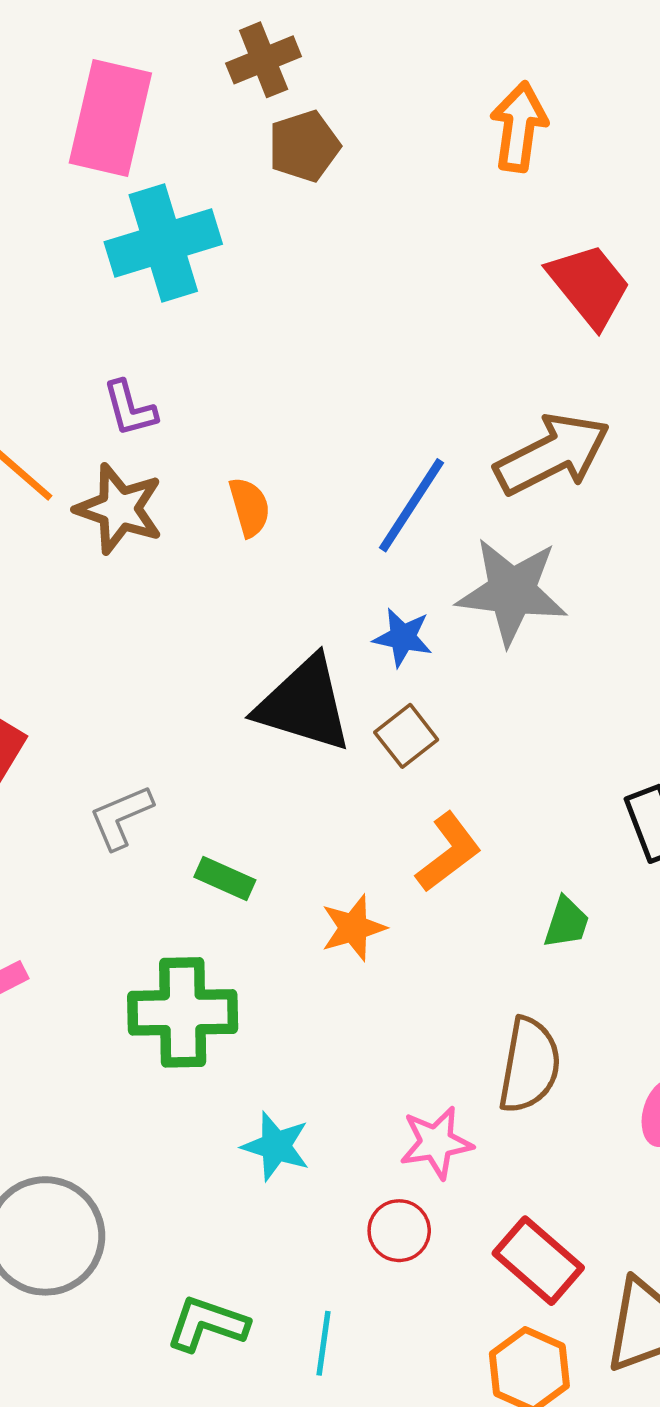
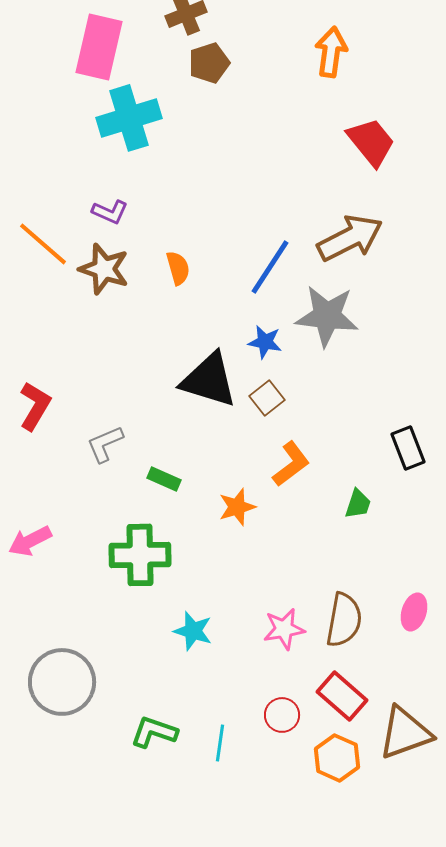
purple L-shape: (130, 408) -> (110, 212), turned -51
brown semicircle: (529, 1065) -> (344, 620), moved
red circle: (399, 1231) -> (282, 715), moved

